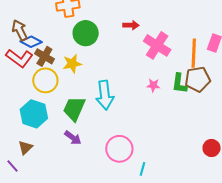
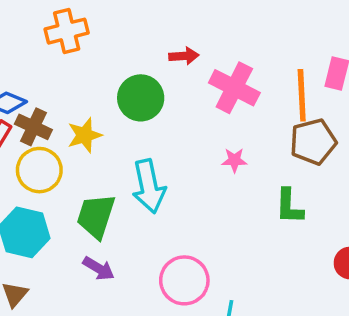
green circle: (86, 33) -> (141, 98), moved
green L-shape: (179, 83) -> (289, 206), moved

